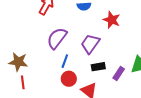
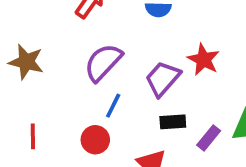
red star: (112, 20) -> (204, 60), moved
brown star: (18, 62) -> (26, 62), moved
red circle: (69, 79) -> (95, 140), moved

